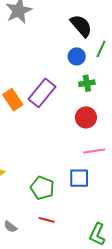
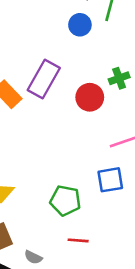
green cross: (87, 83) -> (119, 78), moved
red circle: (86, 117) -> (90, 97), moved

